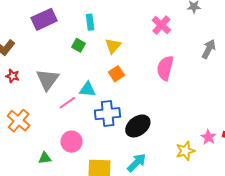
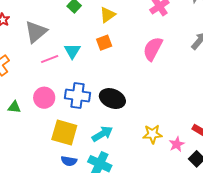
cyan triangle: (88, 89) -> (72, 51), turned 42
blue cross: (108, 114) -> (78, 96), moved
black ellipse: (138, 126) -> (112, 99), turned 45
pink star: (208, 137) -> (177, 144), moved

